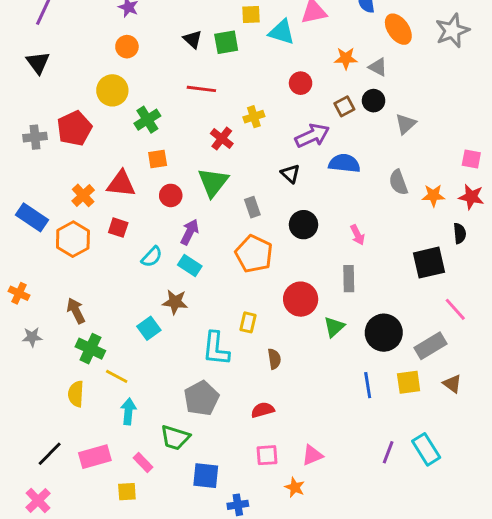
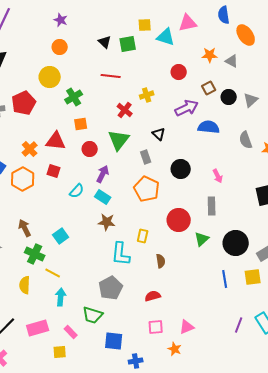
black circle: (374, 101) -> (229, 97), moved
black triangle: (290, 174) -> (159, 134), moved
brown star: (175, 302) -> (107, 222), moved
cyan square: (149, 328) -> (61, 236), moved

